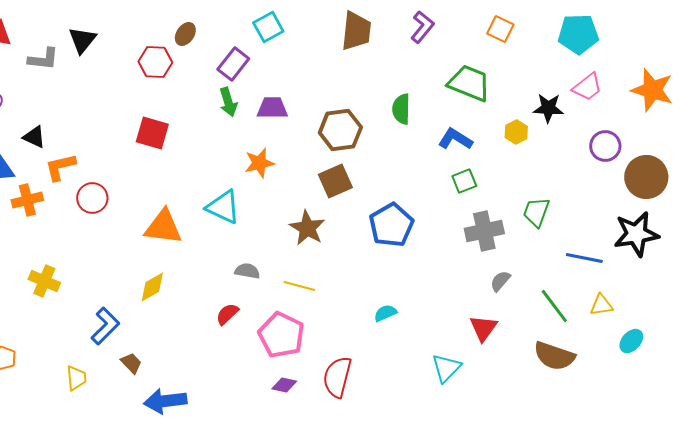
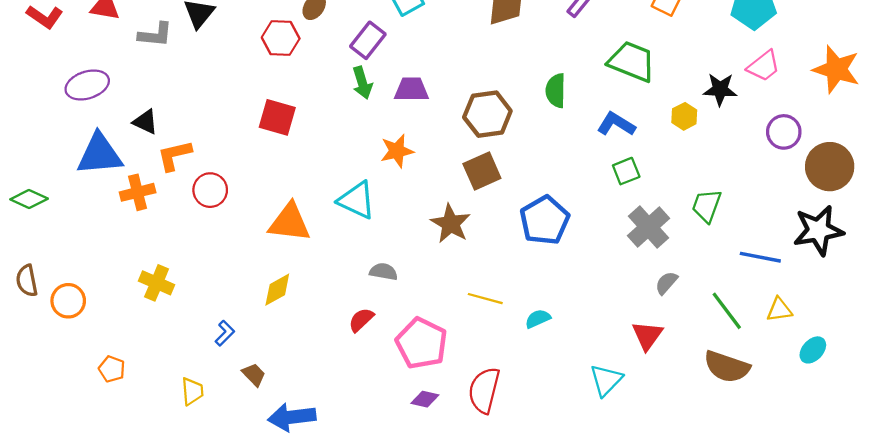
gray cross: (484, 231) -> (648, 227), turned -30
yellow line: (299, 286) -> (485, 299), moved
blue L-shape: (105, 326) -> (225, 333), size x0.6

